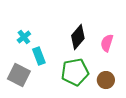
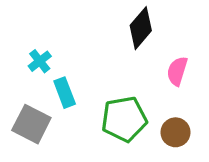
black diamond: (78, 37) -> (141, 28), moved

